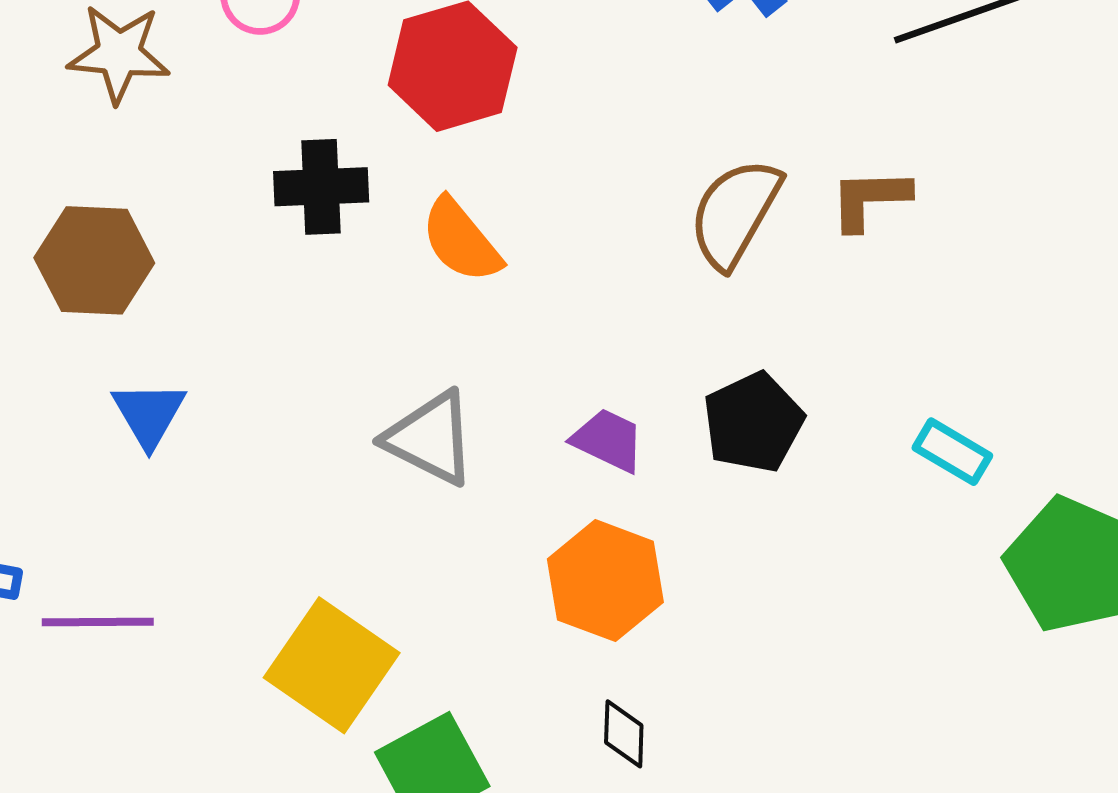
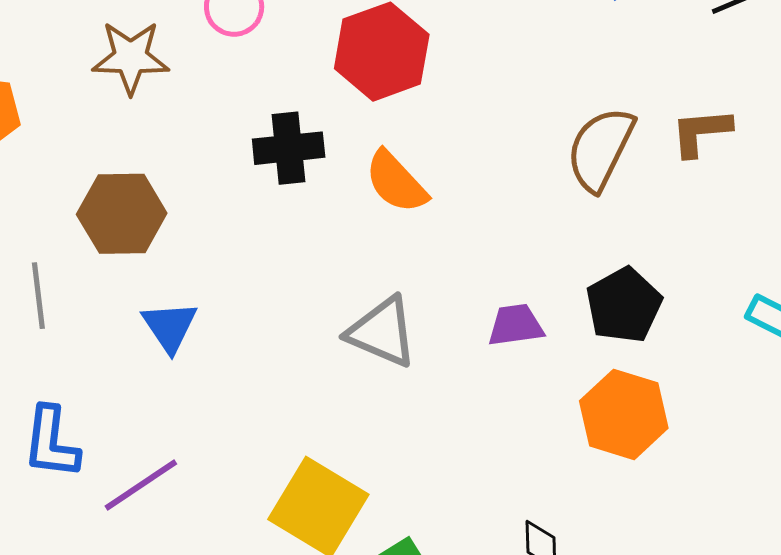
purple trapezoid: (608, 440) -> (516, 325), turned -30
orange hexagon: (605, 581) -> (624, 414), moved
purple line: (98, 622) -> (141, 485), turned -30

